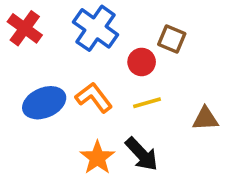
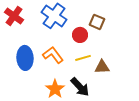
blue ellipse: (44, 103) -> (25, 58), turned -70
brown triangle: (205, 119) -> (102, 67), moved

